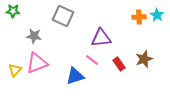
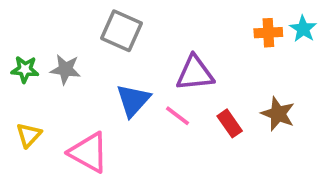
green star: (13, 11) -> (25, 69), moved
brown star: (144, 59) -> (278, 114), turned -30
pink triangle: (37, 63) -> (89, 152), moved, turned 50
blue triangle: (75, 76) -> (133, 100), moved, turned -30

